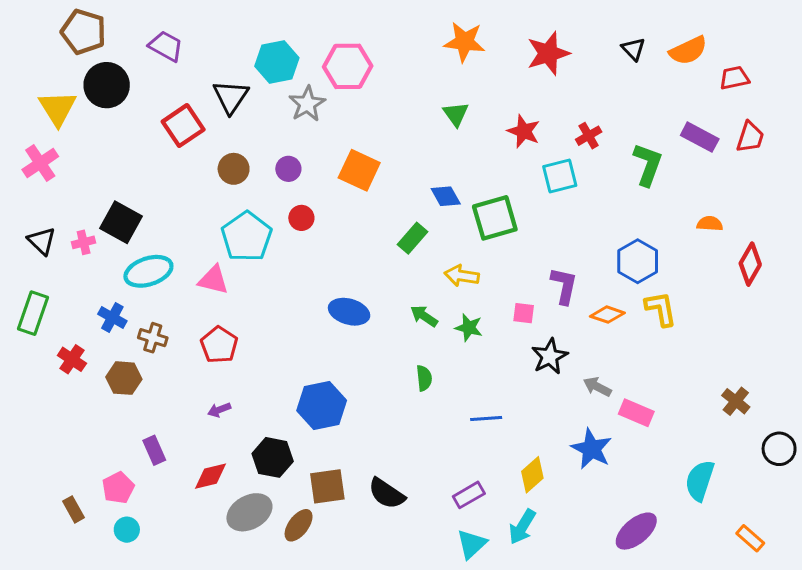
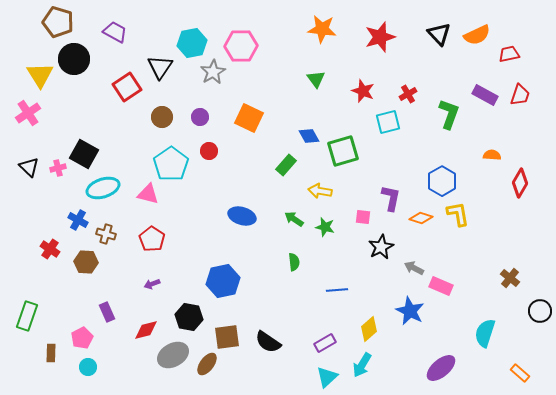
black triangle: (633, 49) -> (439, 34), size x1.4
green rectangle: (33, 313) -> (27, 316), moved
brown rectangle: (73, 509) -> (51, 353), turned 30

